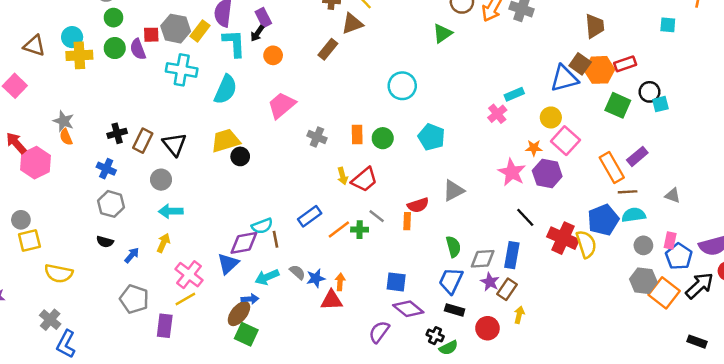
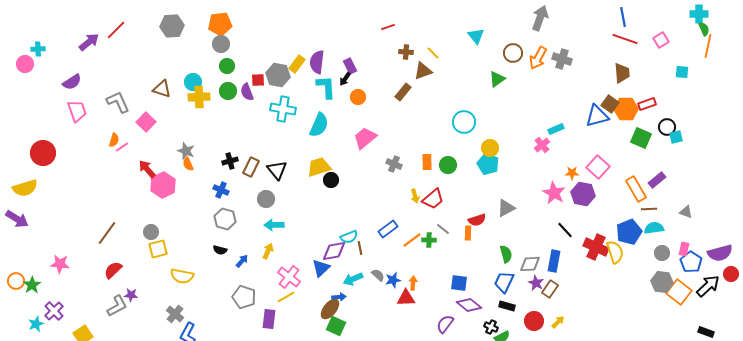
yellow rectangle: (200, 31) -> (297, 64), moved
yellow circle: (551, 117) -> (490, 148), moved
yellow arrow: (519, 315) -> (558, 322), moved, turned 32

